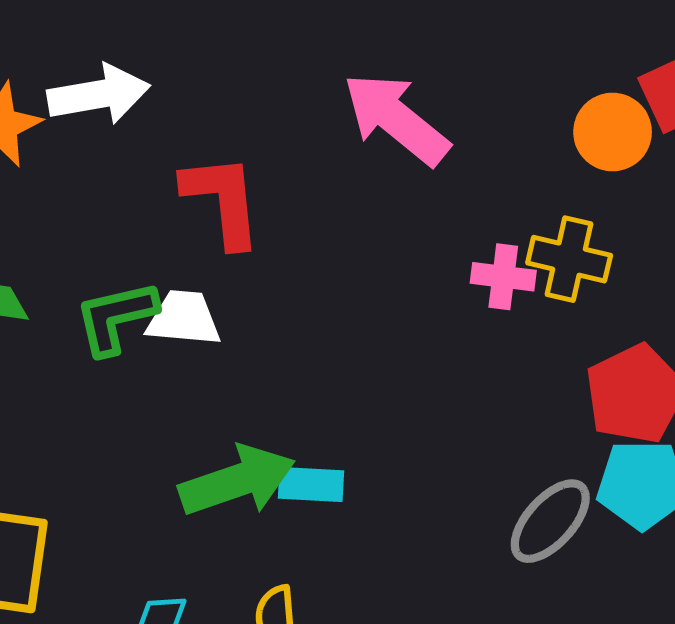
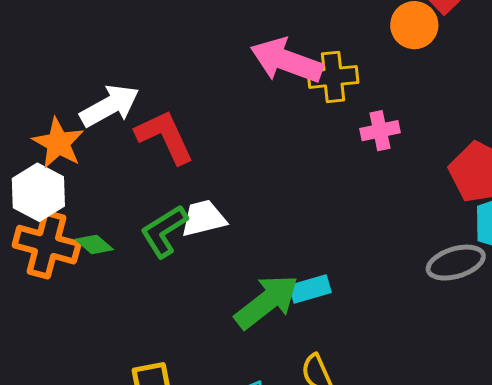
red L-shape: (222, 200) -> (165, 137), moved
yellow cross: (569, 259) -> (333, 77), moved
gray ellipse: (550, 521) -> (456, 263), turned 50

